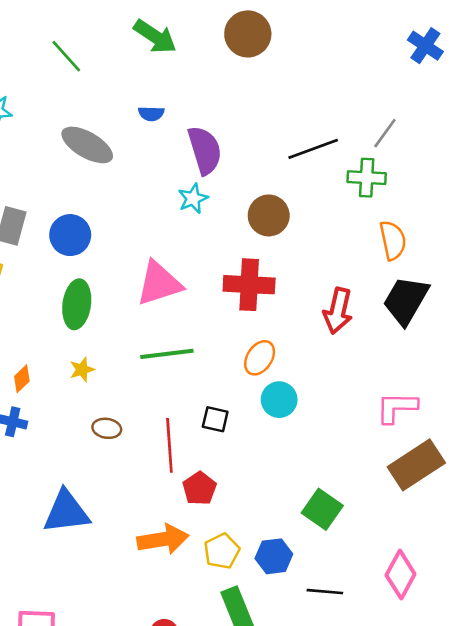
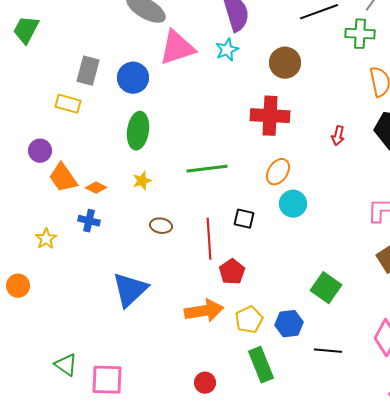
pink triangle: (159, 283) -> (177, 48), moved
red arrow: (338, 311) -> (338, 136), size x0.6
orange diamond: (22, 379) -> (96, 188), turned 70
blue triangle: (66, 512) -> (130, 290), turned -36

